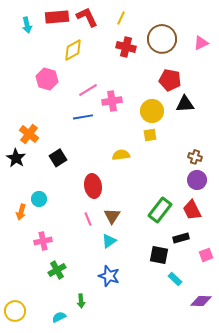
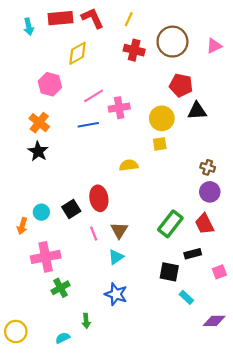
orange cross: (29, 134) -> (39, 123), moved
black star: (16, 158) -> (38, 151), moved
black square: (58, 158) -> (71, 209), moved
pink cross: (43, 241) -> (46, 257), size x1.5

